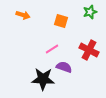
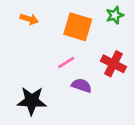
orange square: (61, 21) -> (78, 27), size x1.6
black star: (43, 79) -> (32, 101), moved

